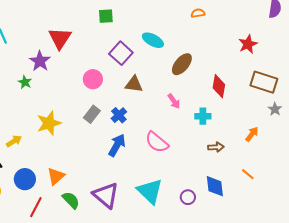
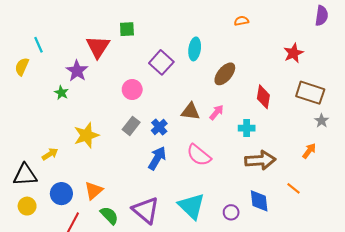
green square: (106, 16) -> (127, 29), moved
cyan ellipse: (153, 40) -> (195, 49), turned 70
brown triangle: (134, 84) -> (190, 111), moved
pink arrow: (174, 101) -> (216, 112), turned -105
orange arrow: (252, 134) -> (309, 151), moved
brown arrow: (216, 147) -> (260, 160), size x1.8

